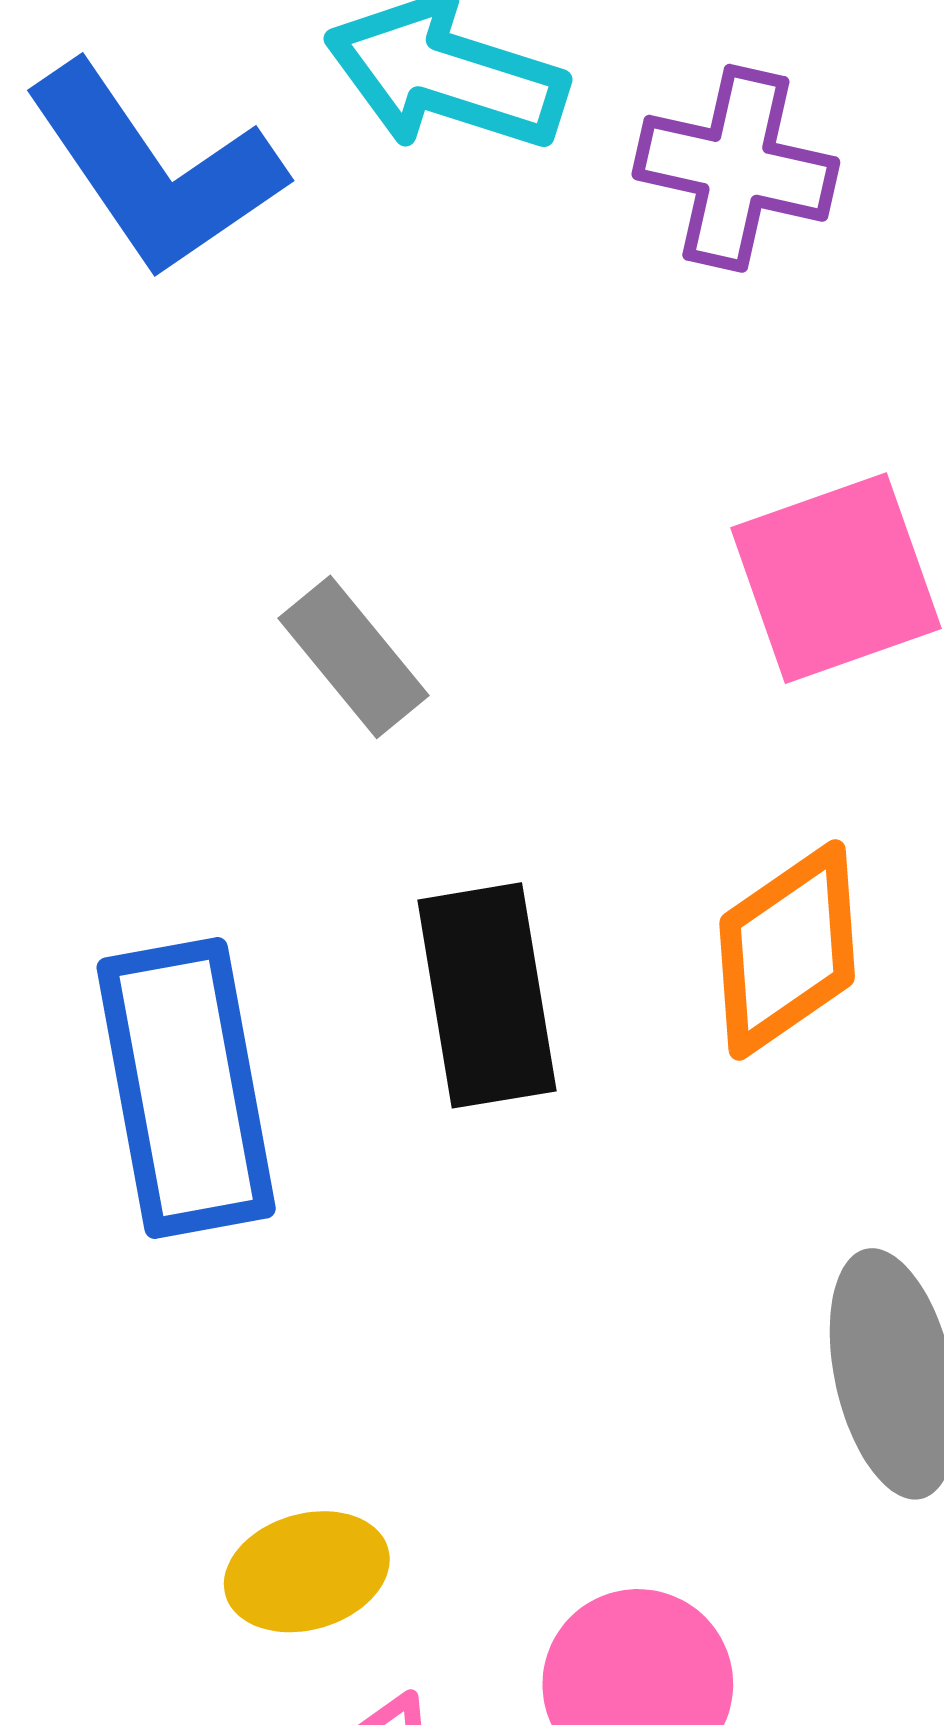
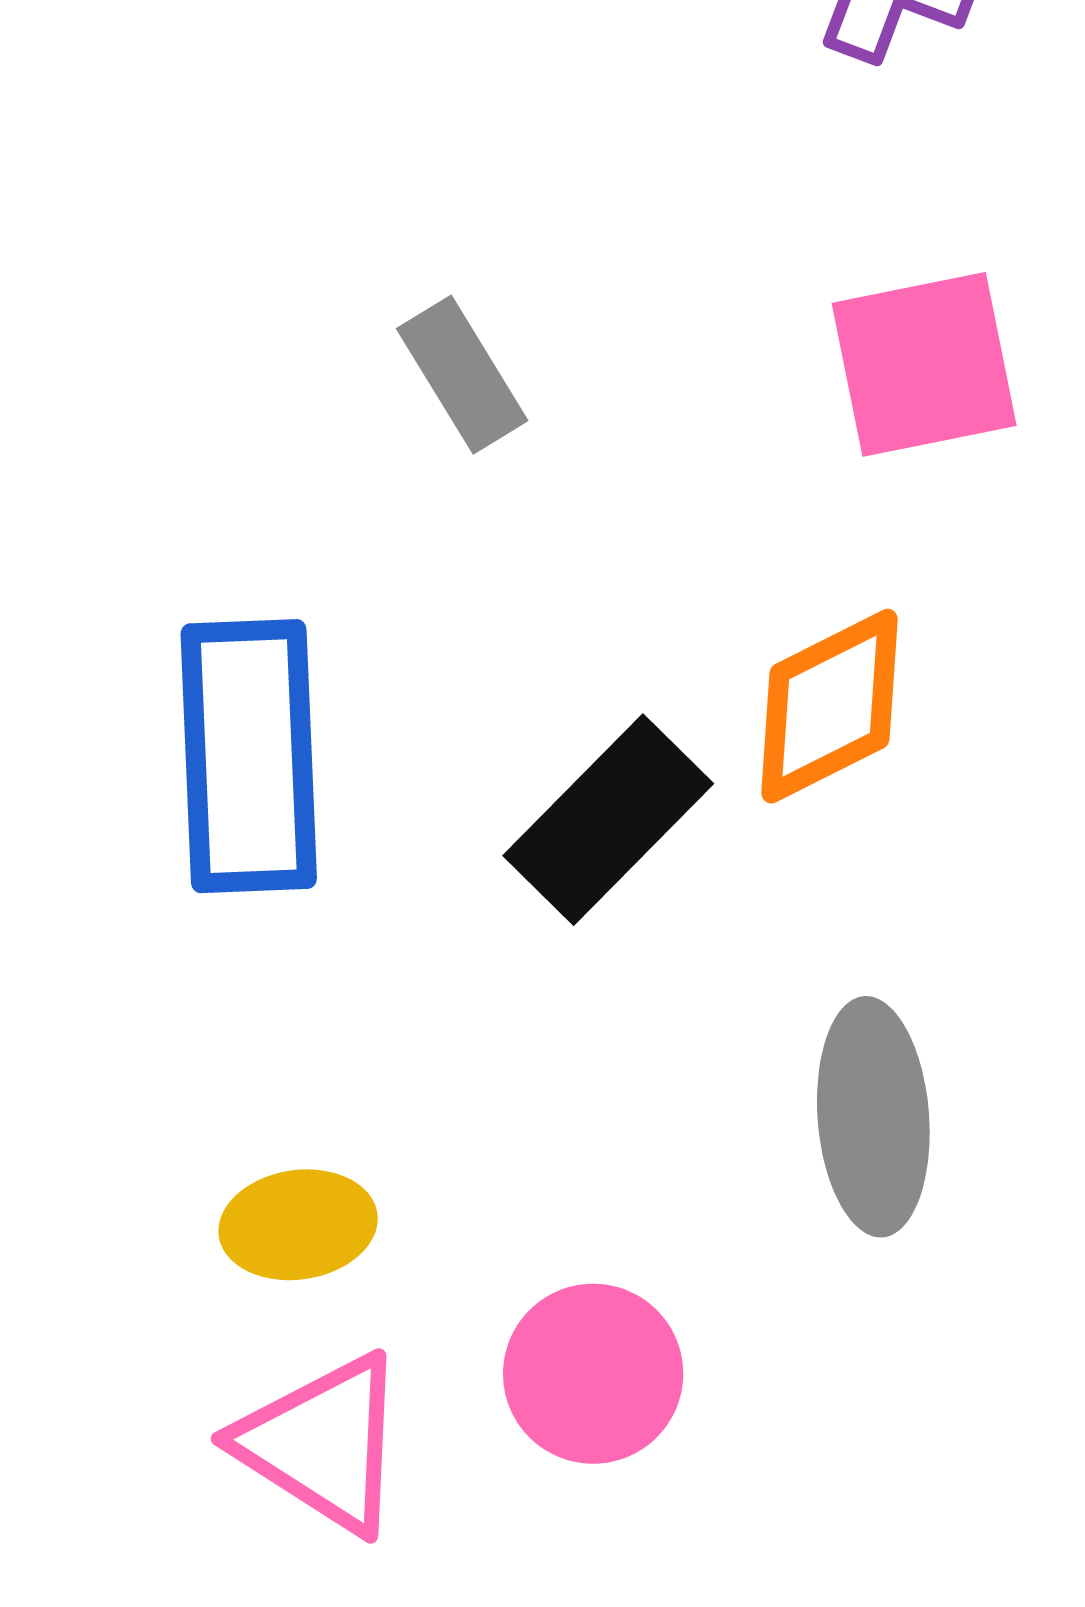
black rectangle: (487, 995) -> (608, 820), moved, turned 46

